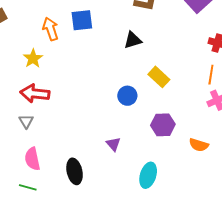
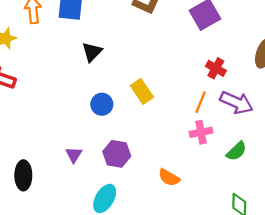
black triangle: (133, 40) -> (92, 52), moved, turned -42
purple hexagon: (163, 125) -> (117, 154), moved

